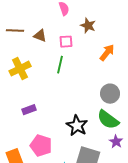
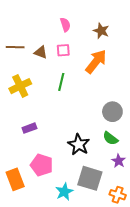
brown star: (88, 26) -> (101, 31), moved
pink square: (66, 42) -> (63, 50), moved
orange arrow: (107, 53) -> (96, 61), moved, size x1.4
green semicircle: (108, 120) -> (110, 138), size x0.7

